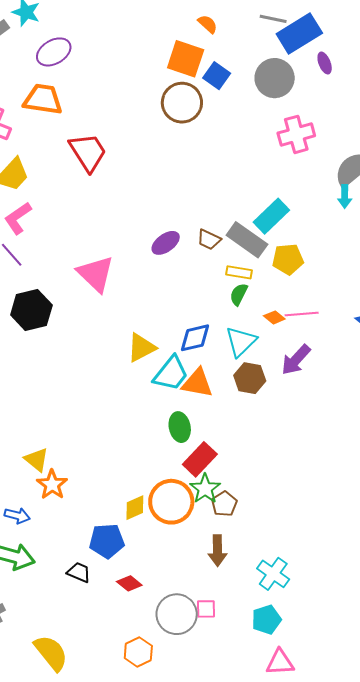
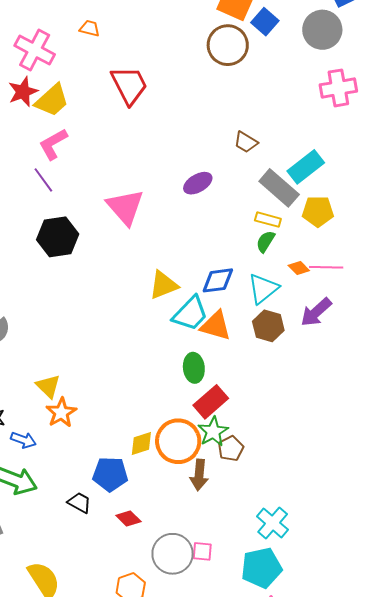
orange trapezoid: (43, 99) -> (90, 28), size x0.5
brown trapezoid: (209, 239) -> (246, 142), moved
brown arrow: (217, 551) -> (199, 475), moved
cyan pentagon: (266, 620) -> (261, 568), size x1.4

